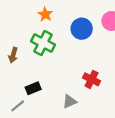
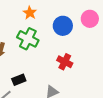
red cross: (92, 79) -> (65, 62), moved

